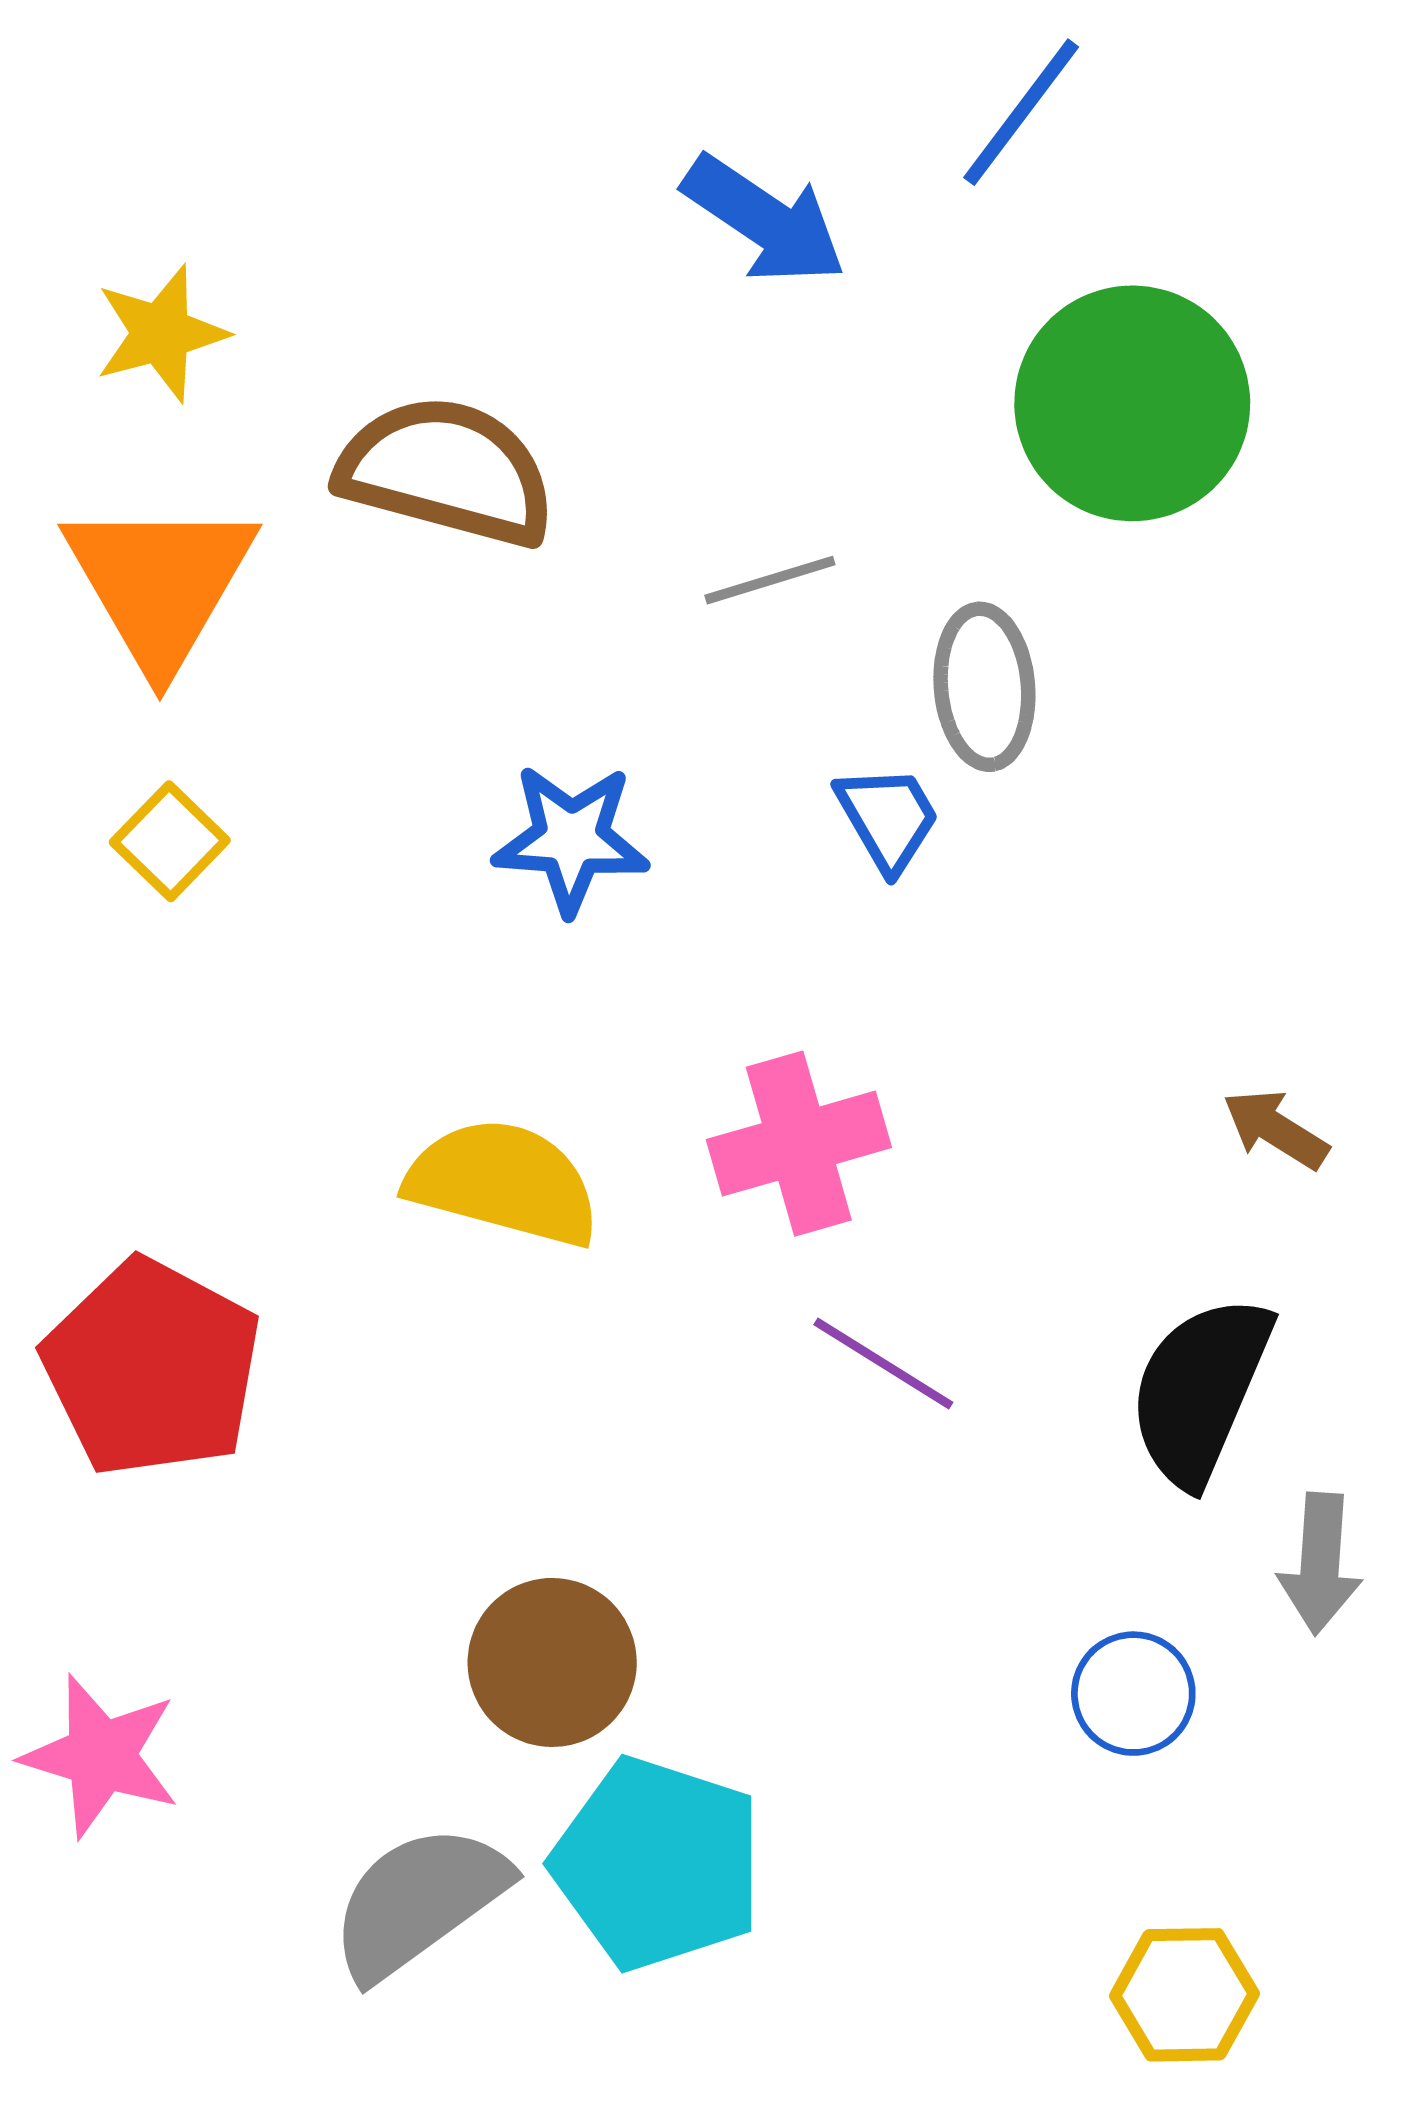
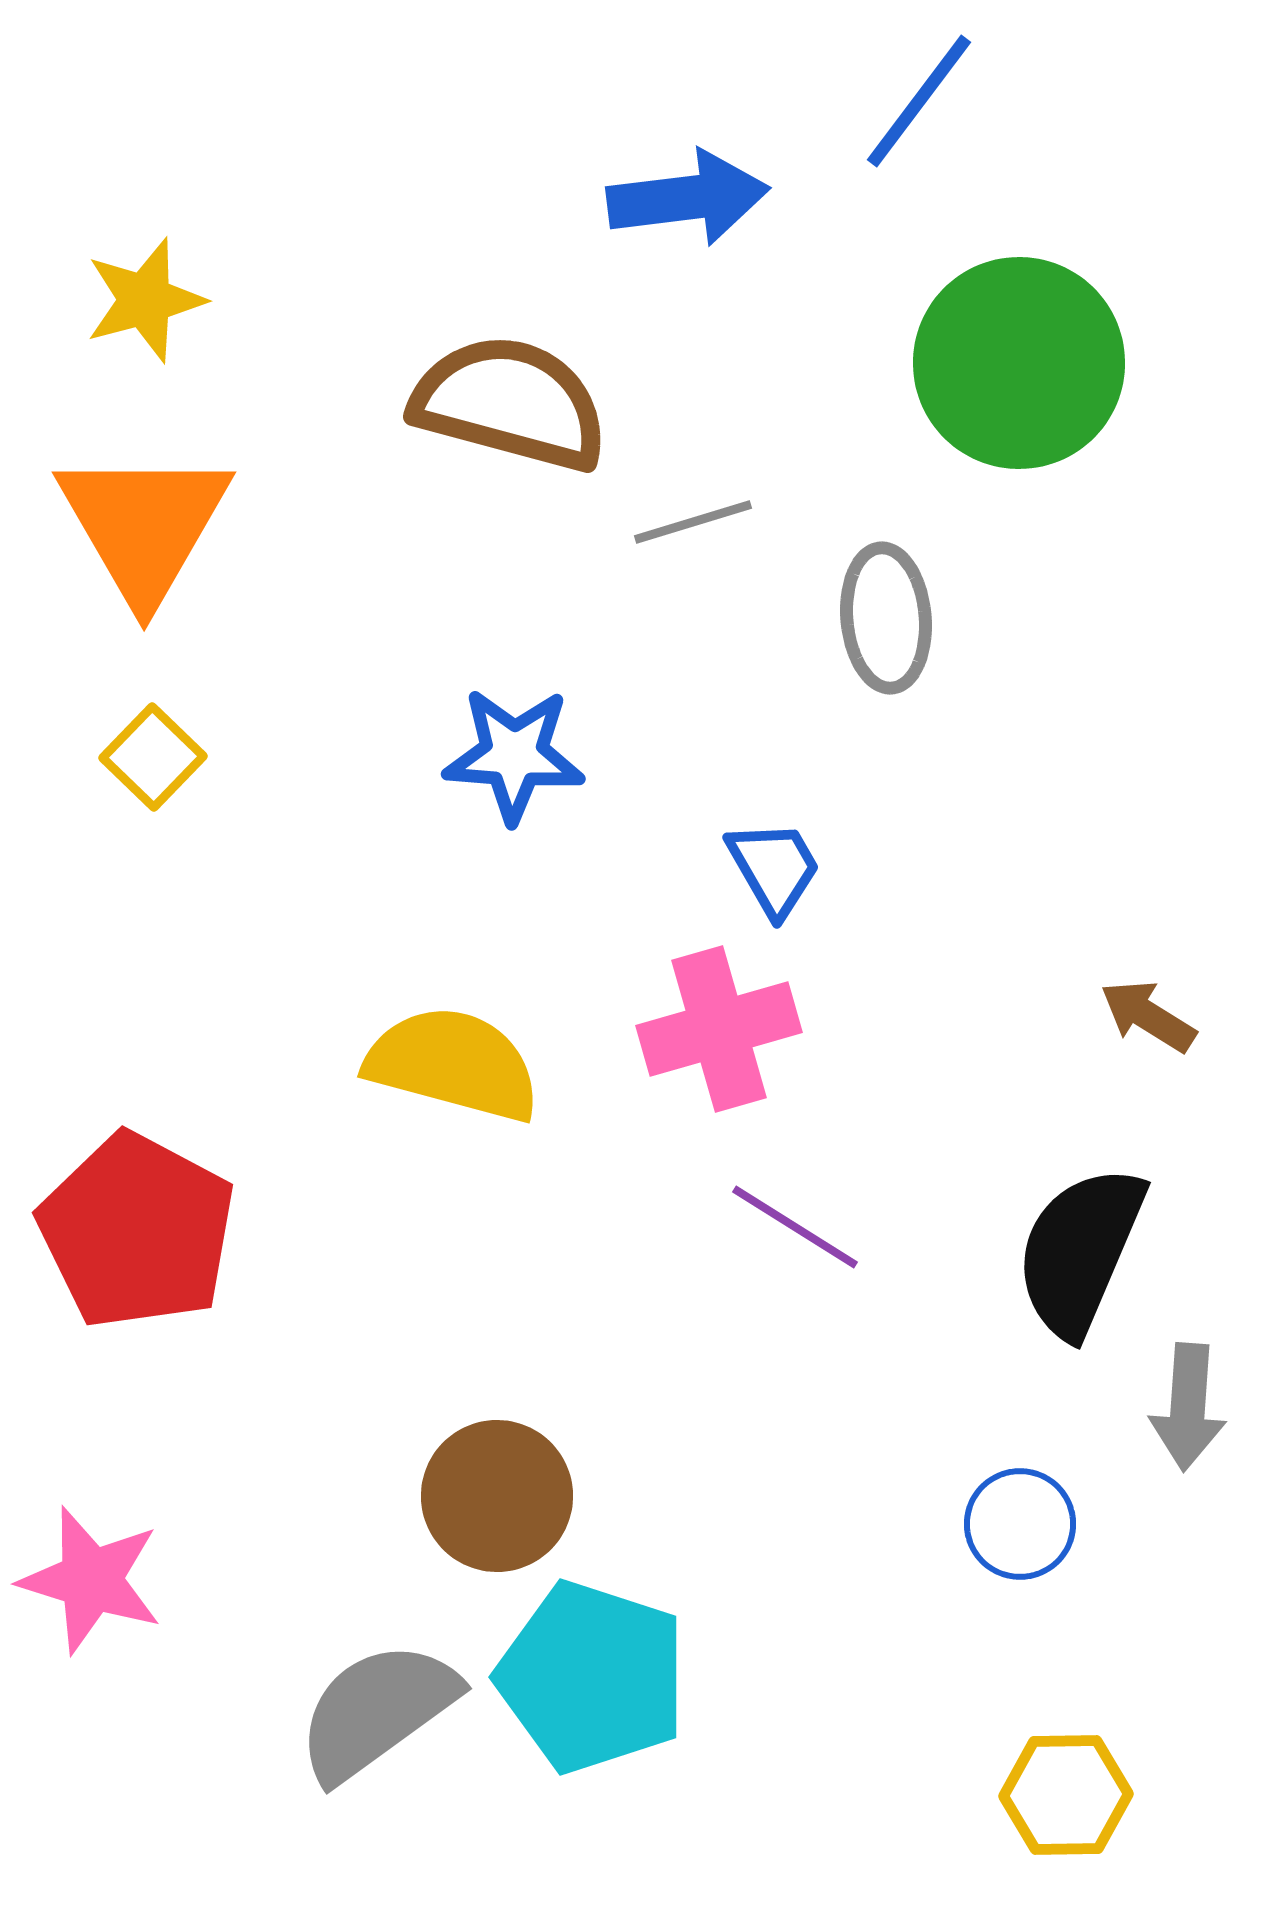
blue arrow: (764, 220) -> (688, 198), turned -41
brown semicircle: (447, 471) -> (510, 403), moved
blue trapezoid: (888, 818) -> (774, 868), moved

